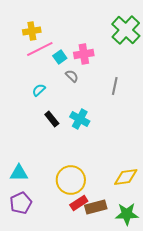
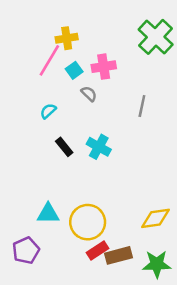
yellow cross: (32, 31) -> (67, 38), moved
pink line: (40, 49) -> (49, 60), turned -32
cyan triangle: (19, 173) -> (48, 213), moved

